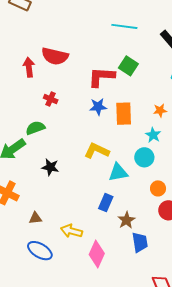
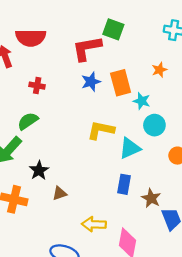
cyan star: (153, 135) -> (142, 101), moved
black star: (50, 167) -> (39, 170), moved, turned -30
brown triangle: (35, 218) -> (60, 193), moved

